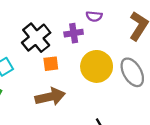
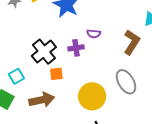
yellow circle: (97, 66) -> (92, 96), moved
brown arrow: (50, 97) -> (42, 100), moved

